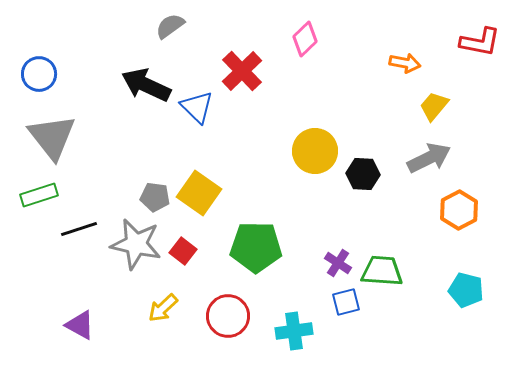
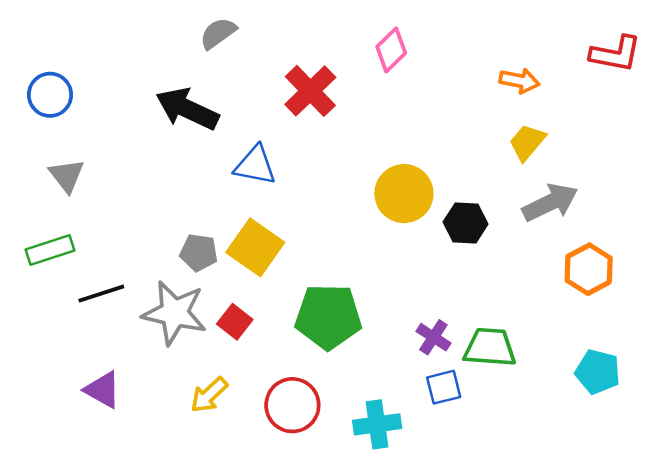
yellow trapezoid: (434, 106) -> (527, 142), moved
blue triangle: (197, 107) -> (255, 165), moved, turned -33
gray triangle: (52, 137) -> (67, 176), size x0.6
purple triangle: (80, 325) -> (103, 390), moved

